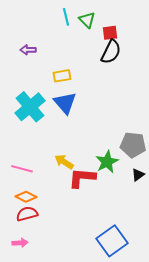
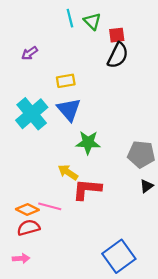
purple arrow: (28, 50) -> (30, 53), turned -35
green star: (107, 162) -> (88, 143), moved, turned 30
pink line: (22, 169) -> (50, 206), moved

